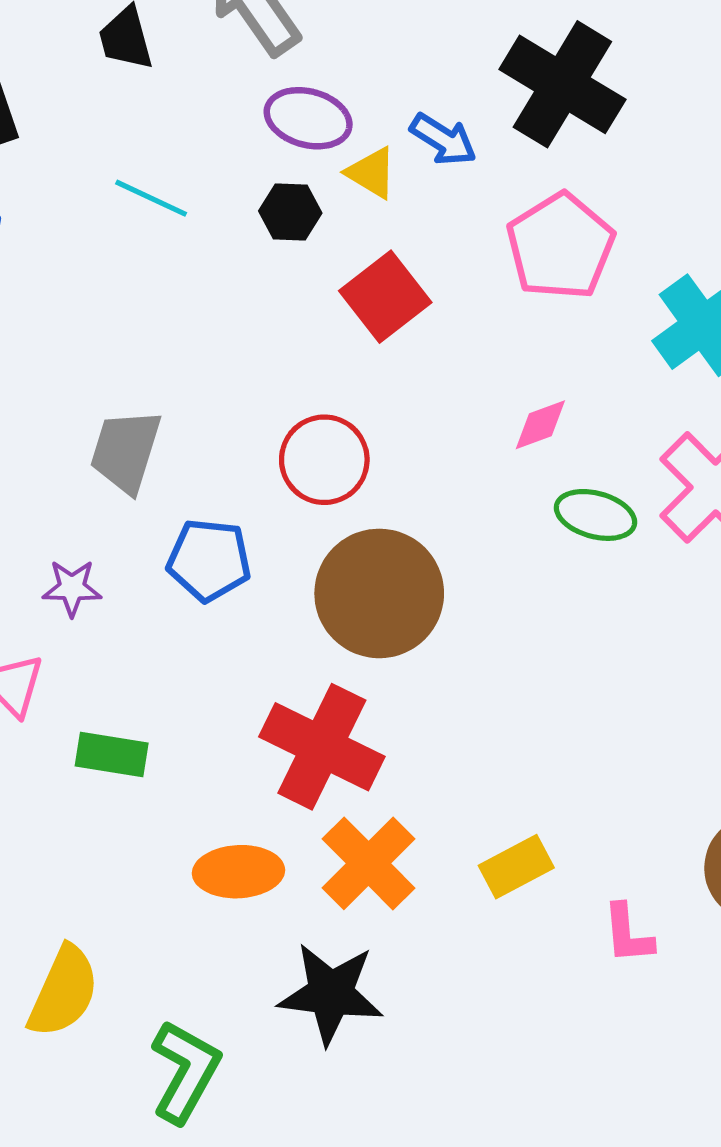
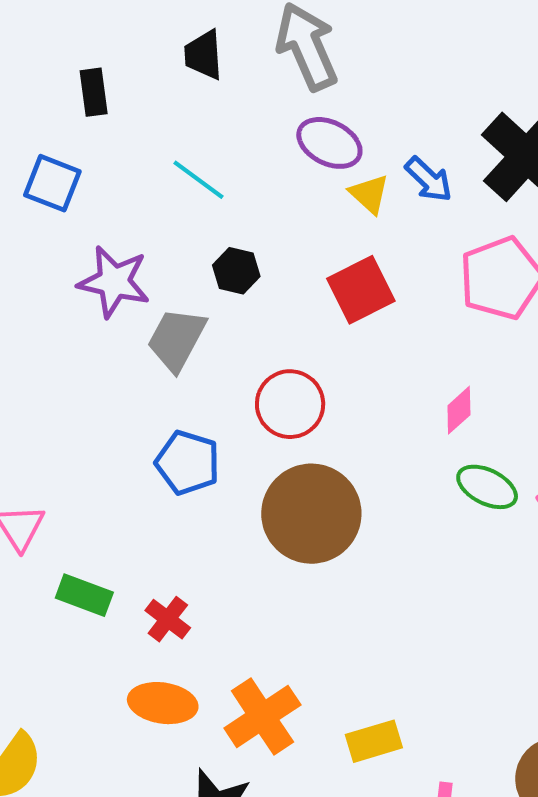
black hexagon: (290, 212) -> (236, 271), moved
pink diamond: (540, 425) -> (459, 410), turned -33
gray trapezoid: (126, 451) -> (177, 339), moved
purple star: (72, 588) -> (114, 282), moved, size x1.6
red cross: (322, 747) -> (168, 619), moved, size x0.5

